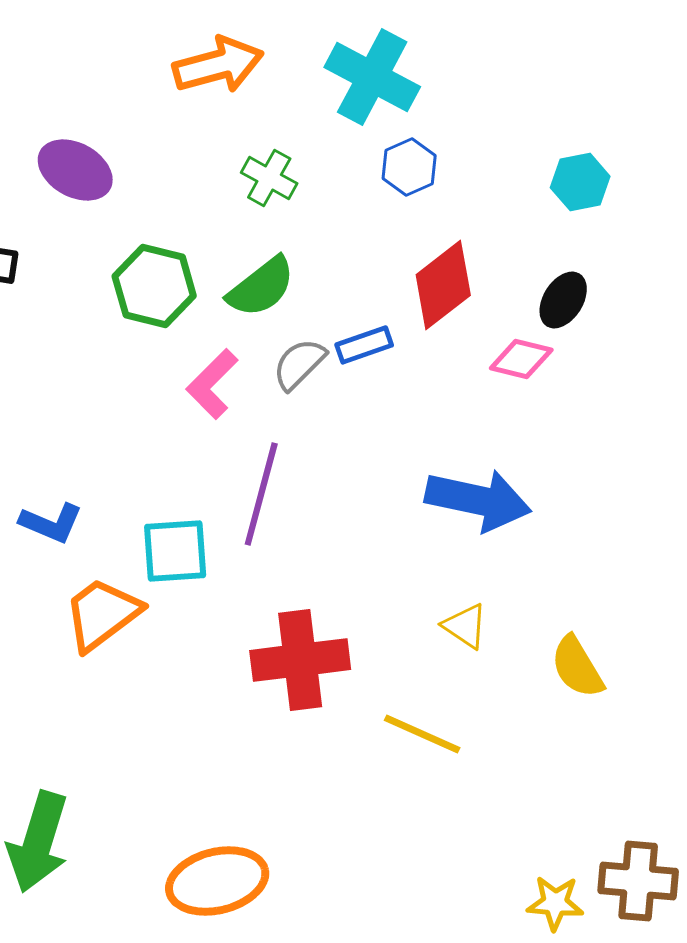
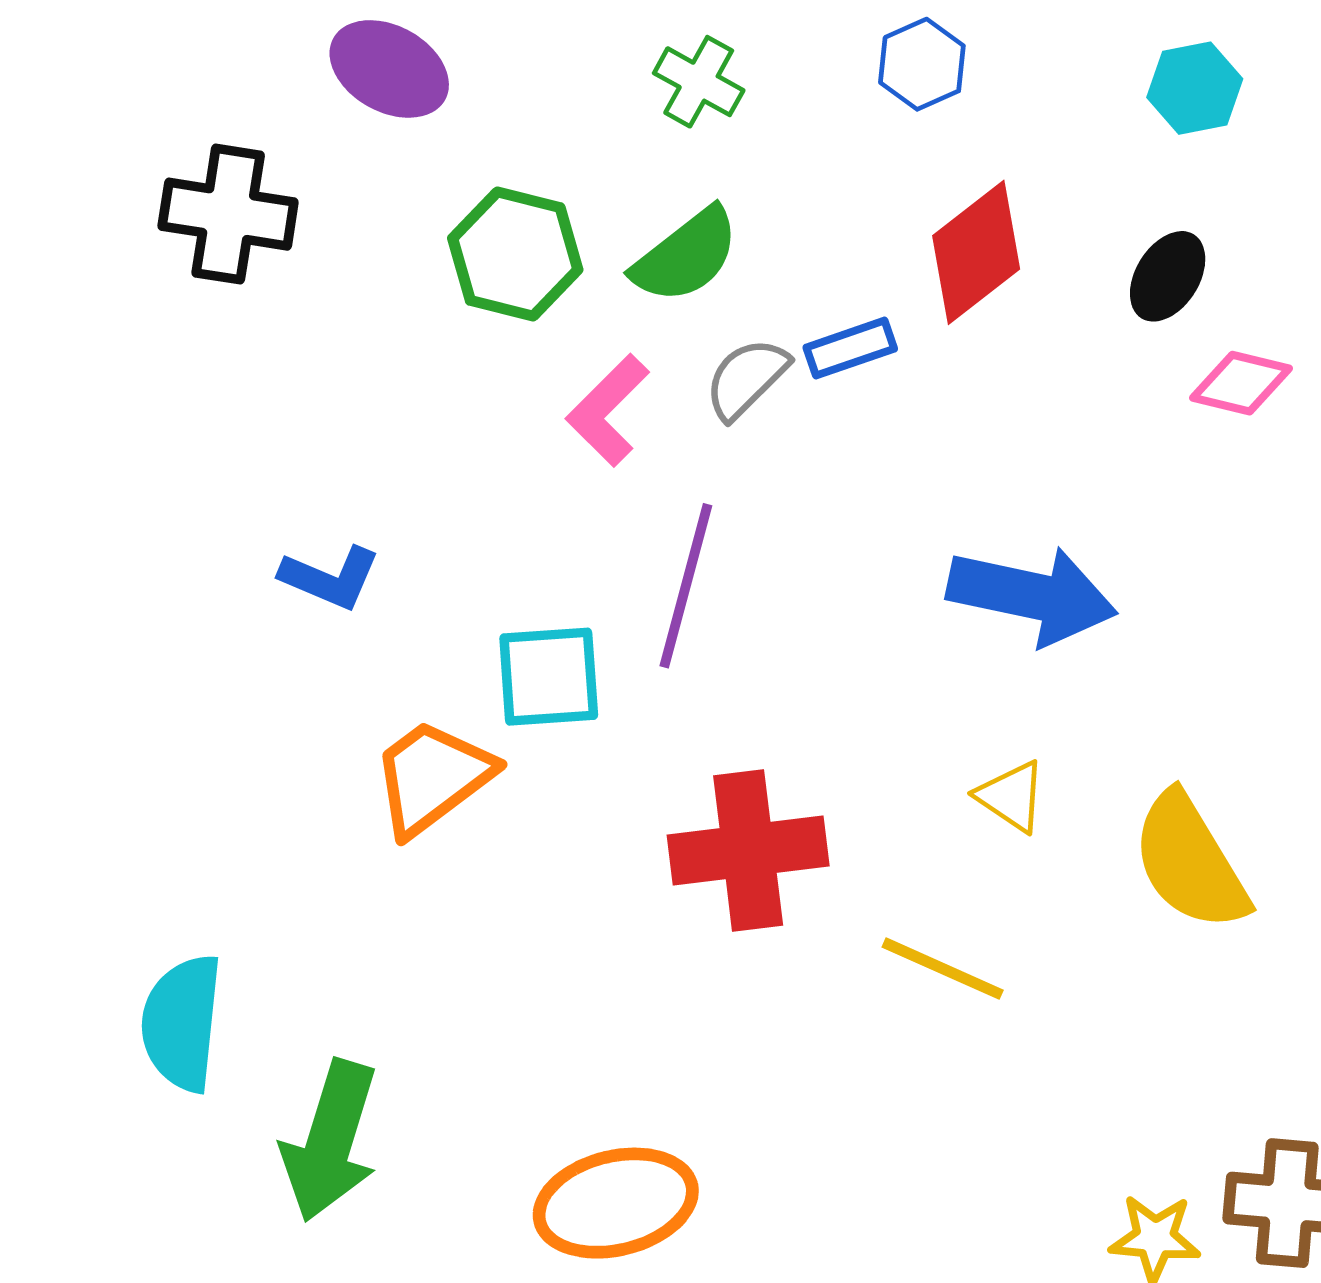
pink diamond: (521, 359) -> (1241, 383), moved
blue L-shape: (51, 523) -> (330, 578), moved
yellow semicircle: (577, 667) -> (1190, 862), size x1.4

